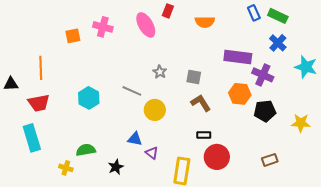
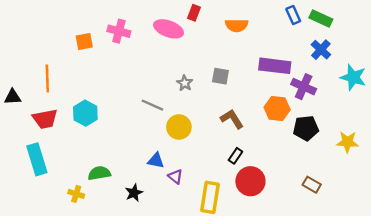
pink ellipse: (146, 25) -> (169, 29), turned -40
gray square: (194, 77) -> (220, 76), moved
cyan hexagon: (89, 98) -> (85, 113), moved
black rectangle: (204, 135) -> (235, 156), turned -56
brown rectangle: (270, 160) -> (312, 185), turned 49

